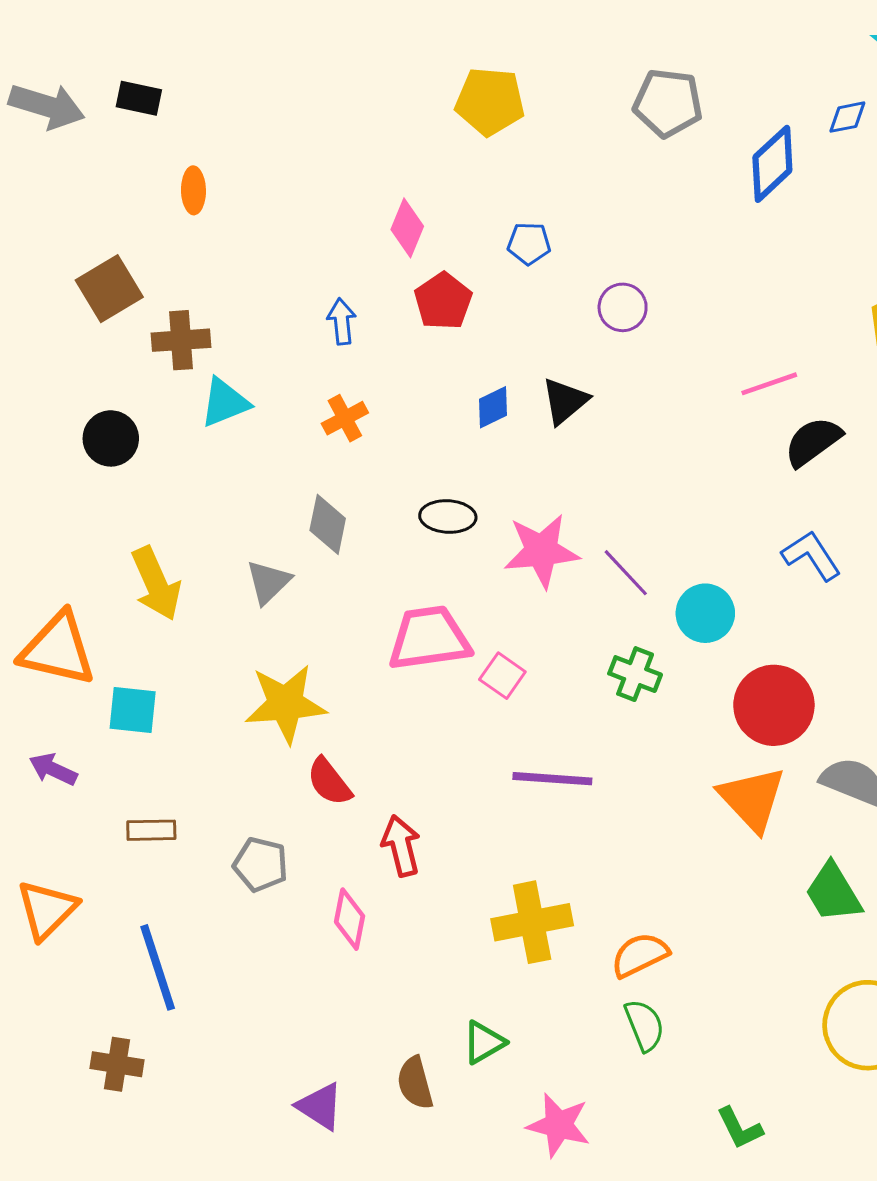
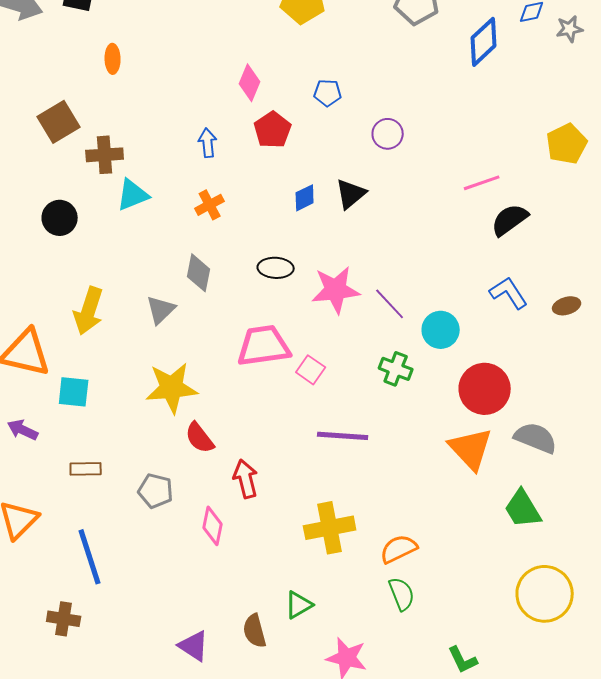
yellow arrow: (156, 584) -> (89, 311), turned 42

